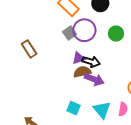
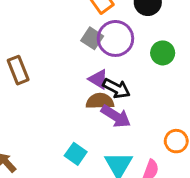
gray square: (70, 33) -> (92, 38), turned -32
brown rectangle: (29, 49) -> (18, 70), moved
purple triangle: (79, 58) -> (98, 79), turned 40

